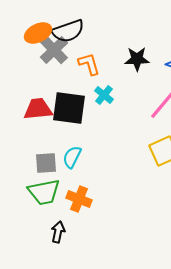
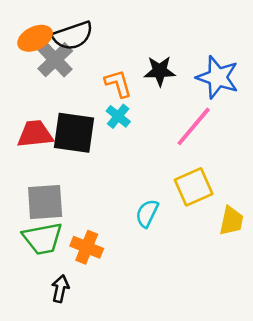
orange L-shape: (89, 64) -> (118, 84), moved
cyan semicircle: (72, 157) -> (147, 213), moved
gray square: (46, 163) -> (45, 202), size x1.4

